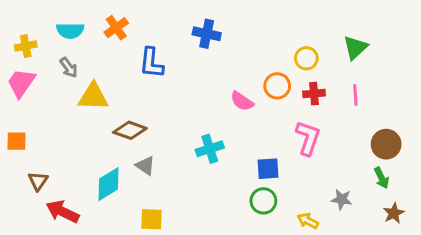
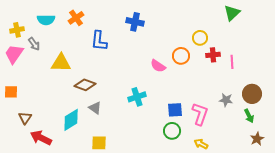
green triangle: (355, 48) -> (232, 13), moved
gray arrow: (69, 67) -> (34, 44), moved
red cross: (314, 94) -> (213, 55), moved
pink L-shape: (308, 138) -> (200, 114), moved
gray star: (342, 199) -> (226, 100), moved

